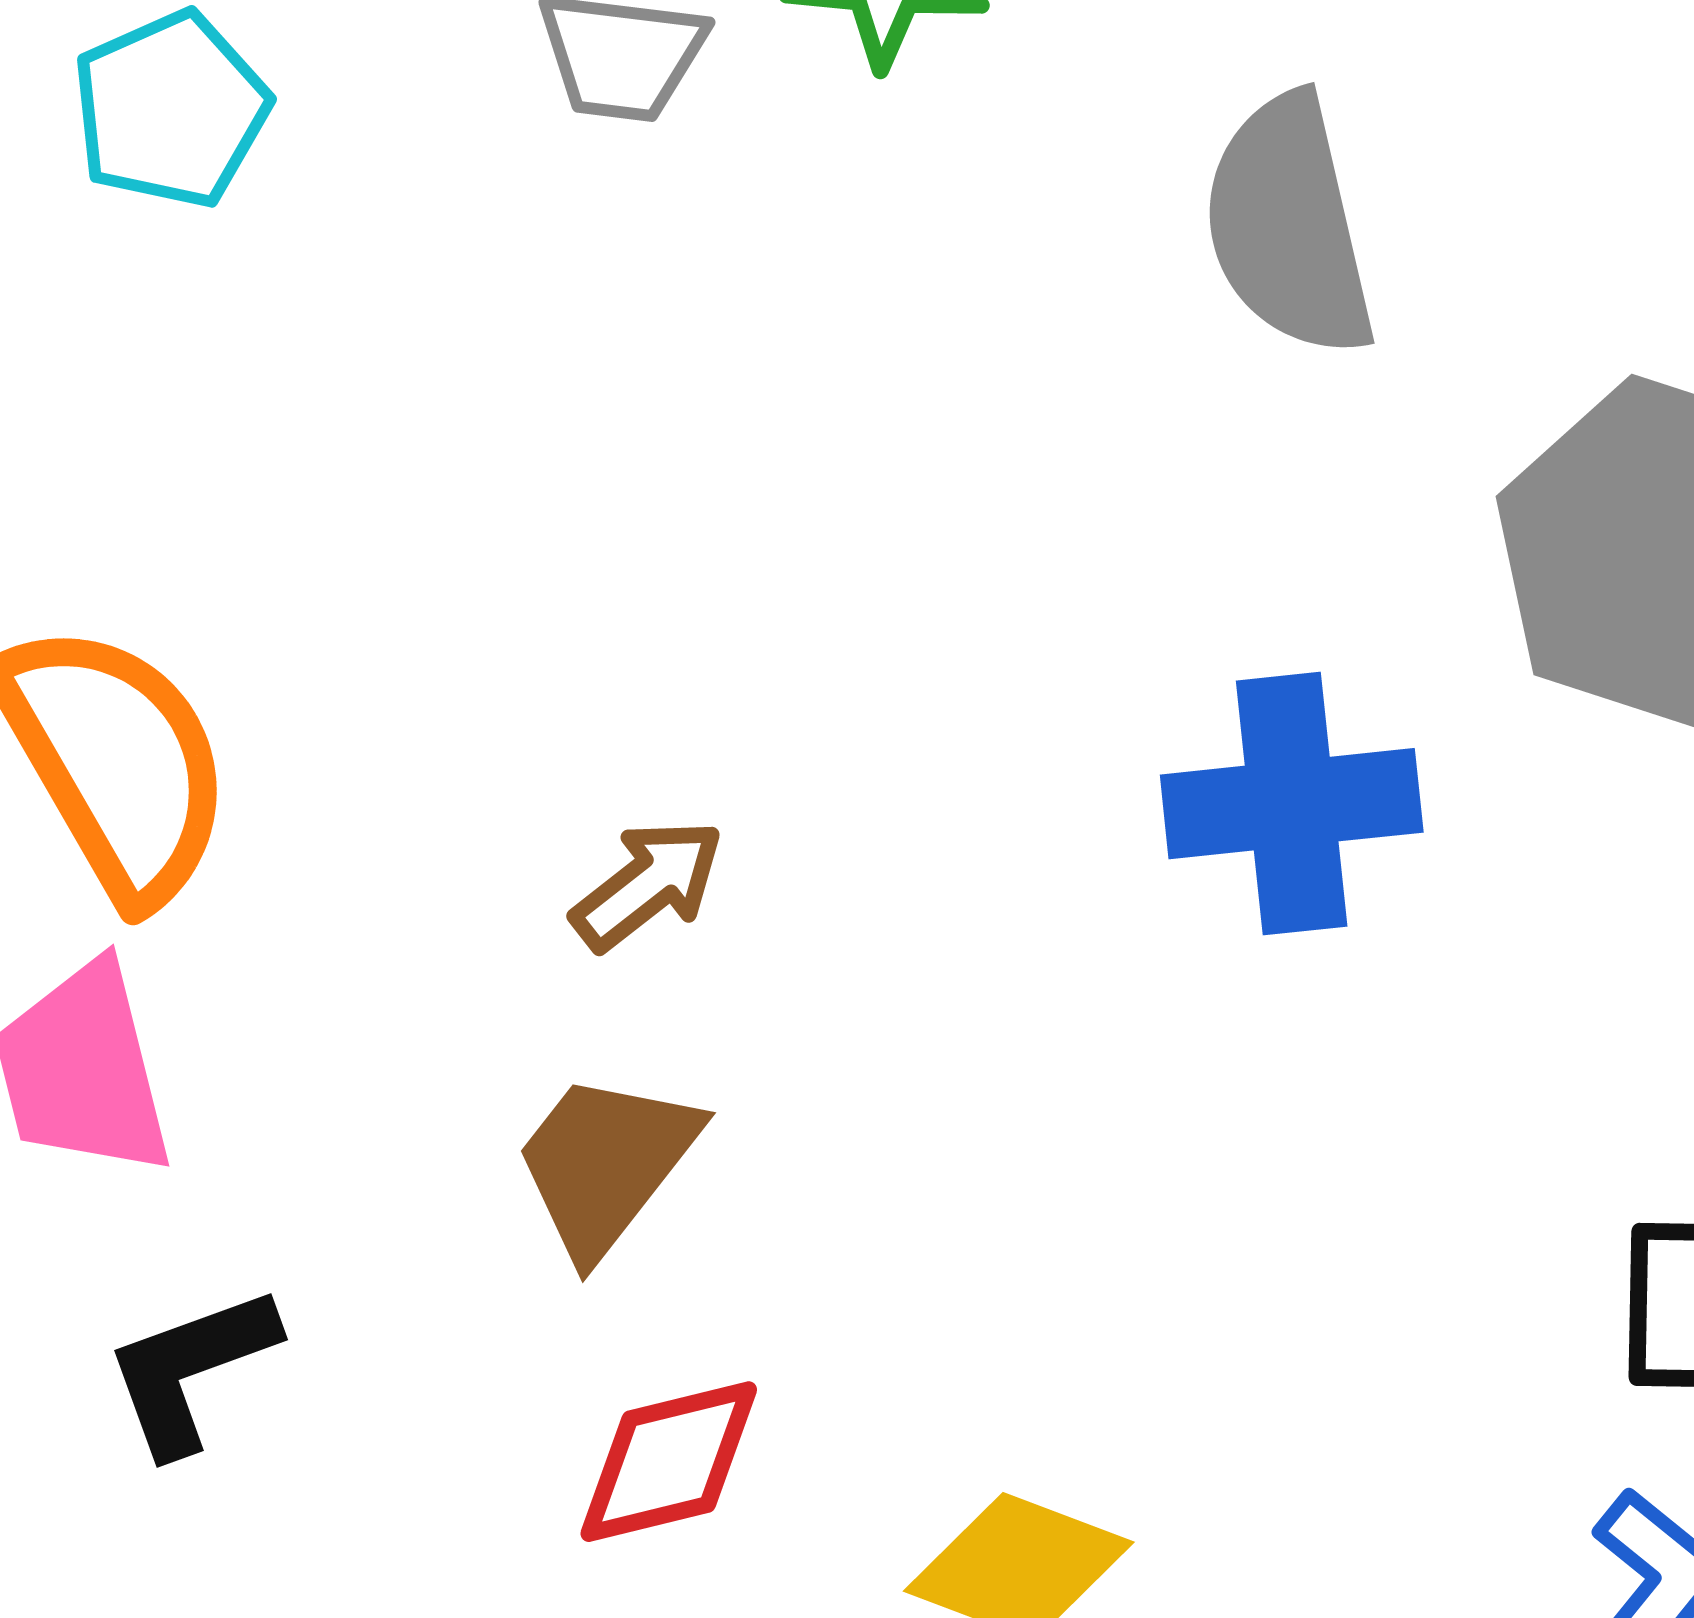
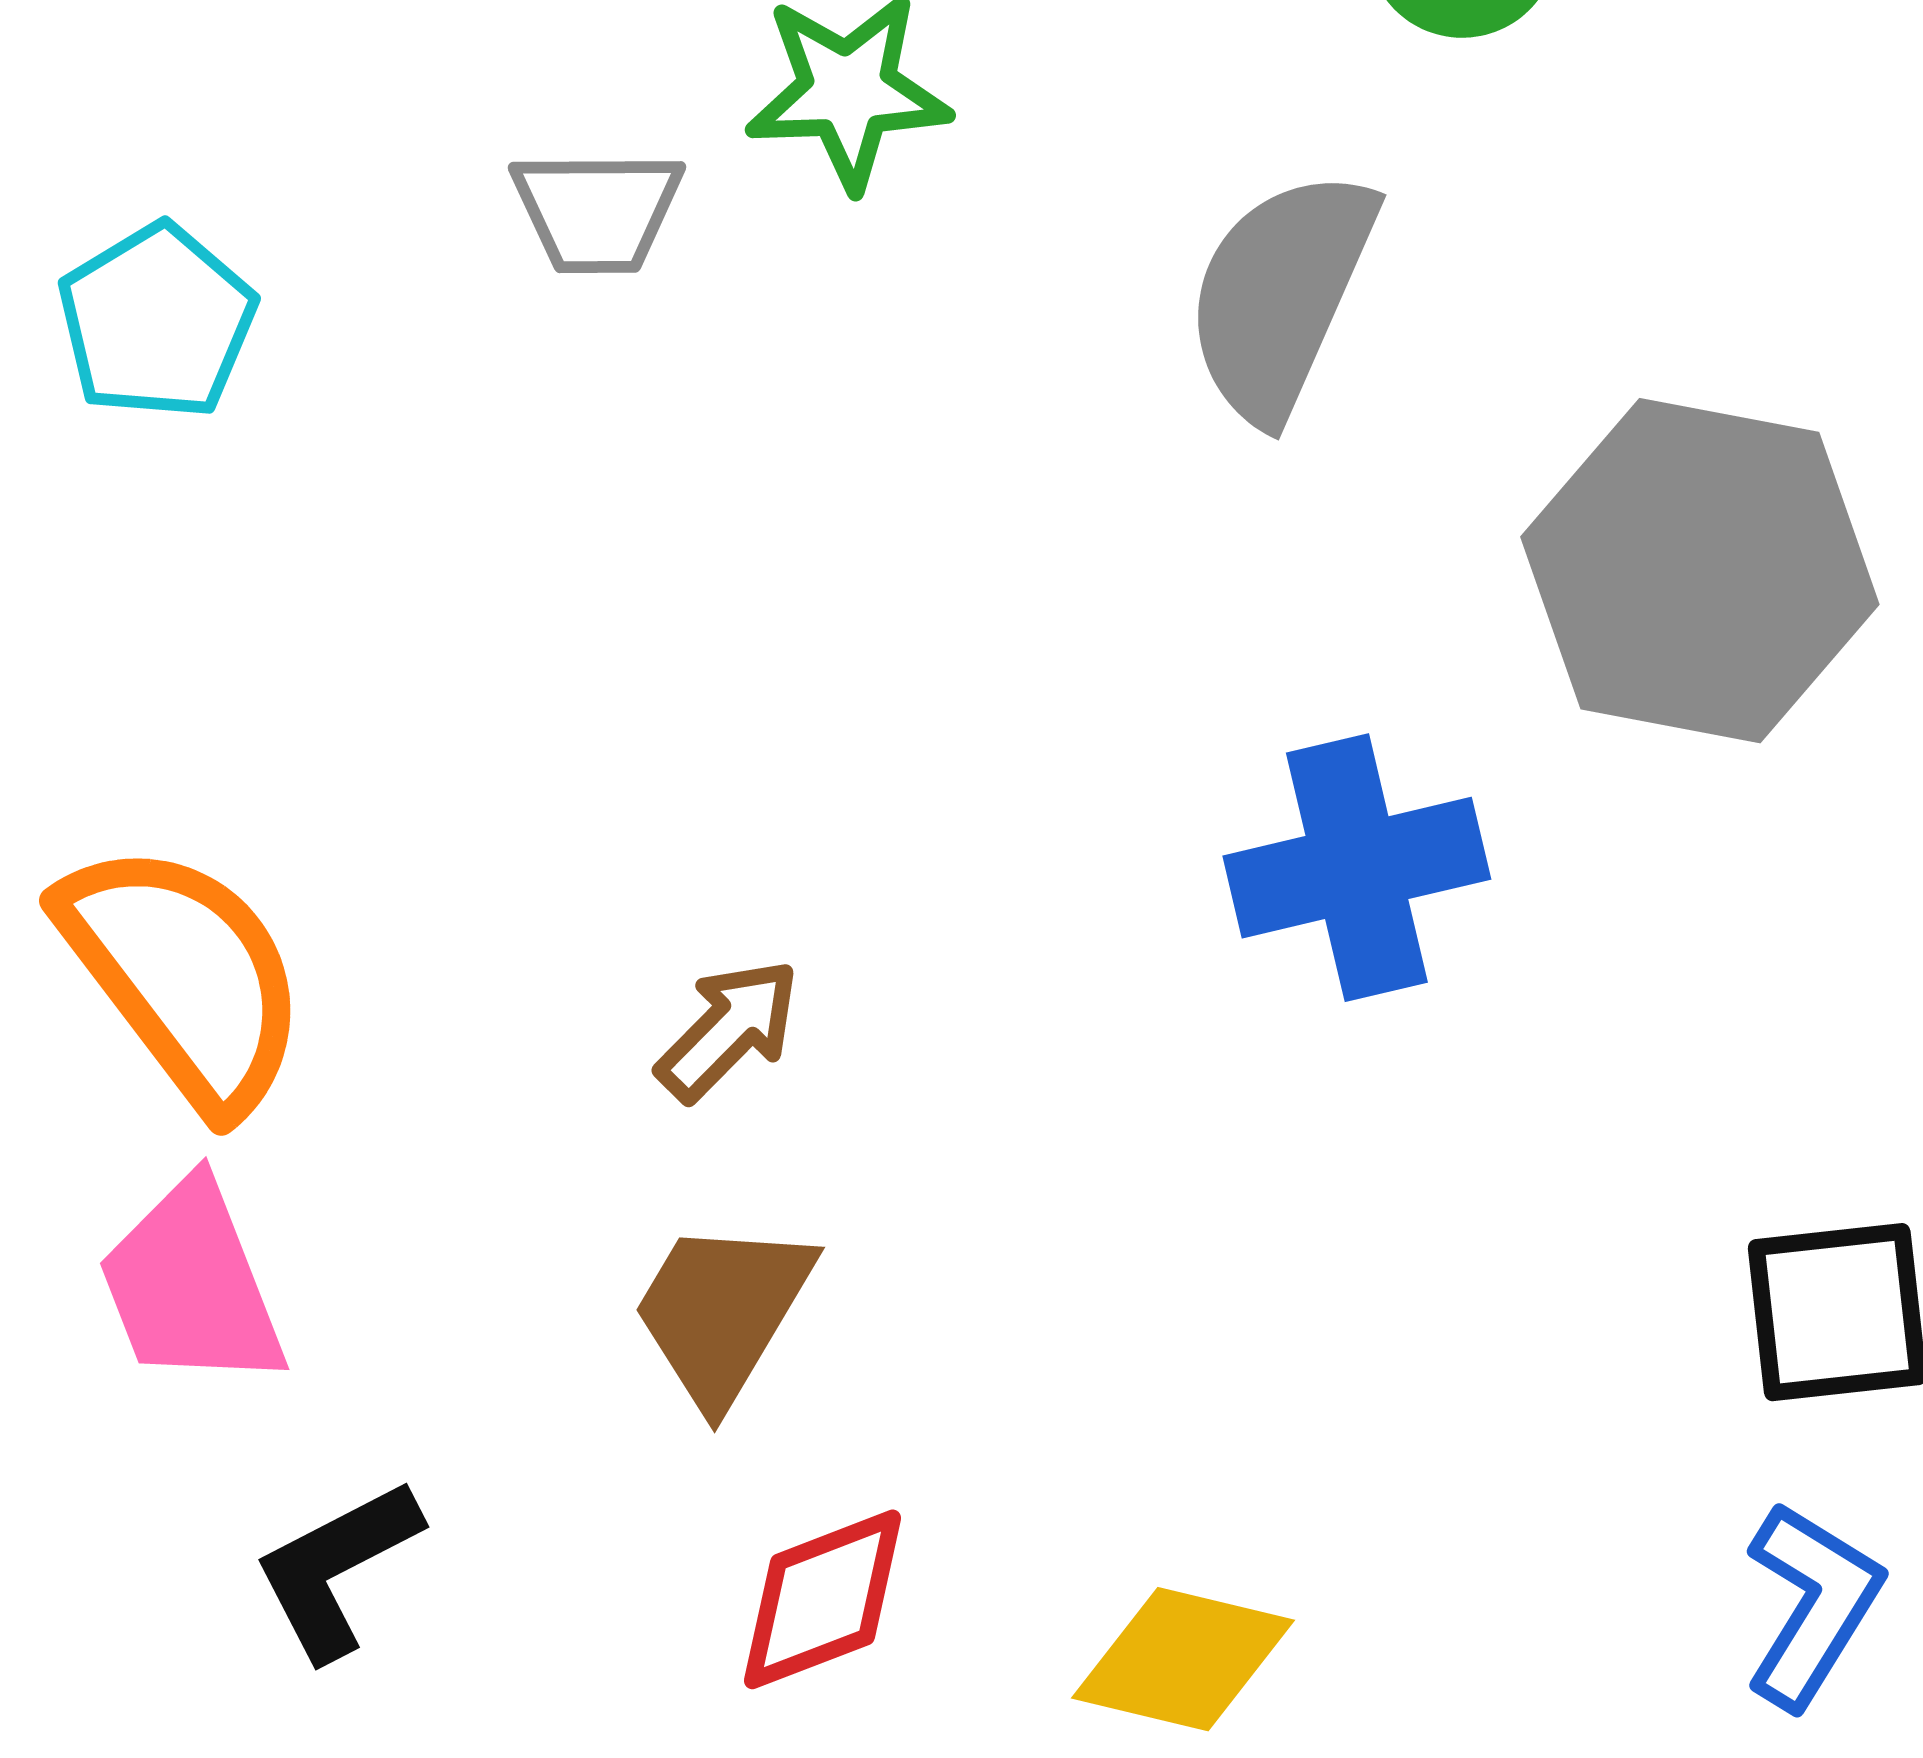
gray semicircle: (1289, 226) -> (1280, 295), turned 44

